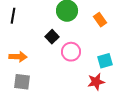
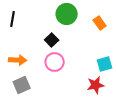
pink circle: (71, 52) -> (55, 62), moved
gray square: (22, 82) -> (22, 85), turned -30

